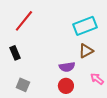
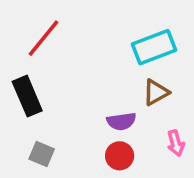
black rectangle: (15, 53) -> (27, 96), size x1.5
pink arrow: (97, 79) -> (176, 143), turned -144

